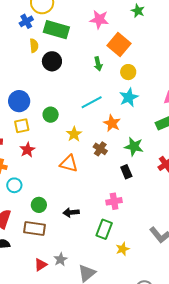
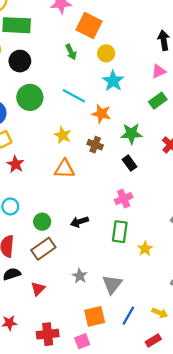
cyan line: (92, 102) -> (74, 96), turned 70
green circle: (51, 115) -> (30, 97), moved, size x1.5
brown rectangle: (35, 229) -> (43, 249), turned -30
red triangle: (41, 265) -> (38, 289), moved

